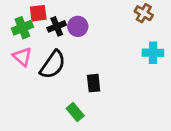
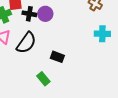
black cross: (57, 26) -> (29, 14), turned 32
black rectangle: (94, 83) -> (57, 57), turned -64

